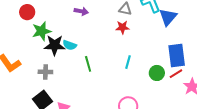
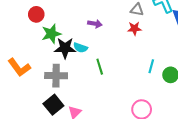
purple arrow: (81, 11) -> (95, 24), moved
cyan line: (128, 62) -> (151, 66), moved
gray cross: (45, 72) -> (56, 76), size x1.5

